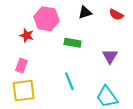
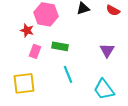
green rectangle: (72, 43) -> (60, 46), moved
pink rectangle: (21, 66) -> (35, 51), moved

